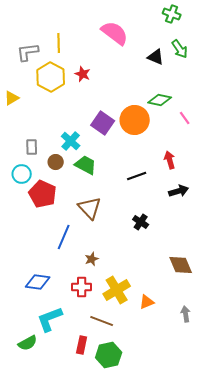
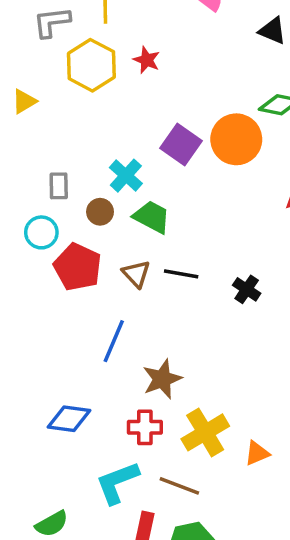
black line: (137, 176) -> (181, 274), moved, turned 30
brown triangle: (90, 208) -> (136, 274), moved, size x0.7
black cross: (141, 222) -> (247, 289), moved
brown star: (92, 259) -> (162, 379), size x1.6
cyan L-shape: (50, 319) -> (117, 482), moved

